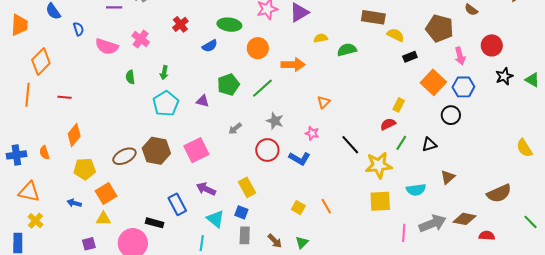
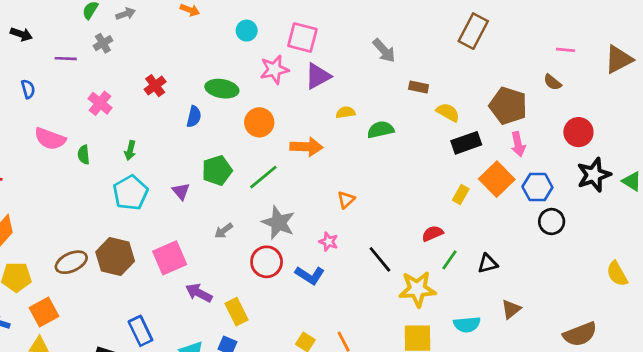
brown rectangle: (373, 17) -> (419, 87), size x0.6
blue semicircle: (78, 29) -> (28, 89), moved
blue semicircle: (210, 46) -> (194, 117), turned -49
pink semicircle: (107, 47) -> (50, 139), moved
pink arrow: (460, 56) -> (518, 144), moved
black rectangle: (410, 57) -> (466, 143), size x1.5
black star: (504, 76) -> (594, 175), size x1.4
purple triangle: (203, 101) -> (181, 191), turned 32
yellow rectangle: (399, 105) -> (461, 195), moved
black circle: (451, 115) -> (552, 222), moved
gray star: (275, 121) -> (278, 223), size x1.4
purple arrow: (206, 189) -> (199, 293), moved

